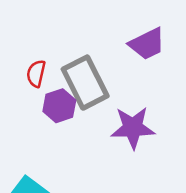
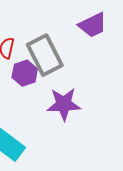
purple star: (133, 128) -> (64, 104), moved

